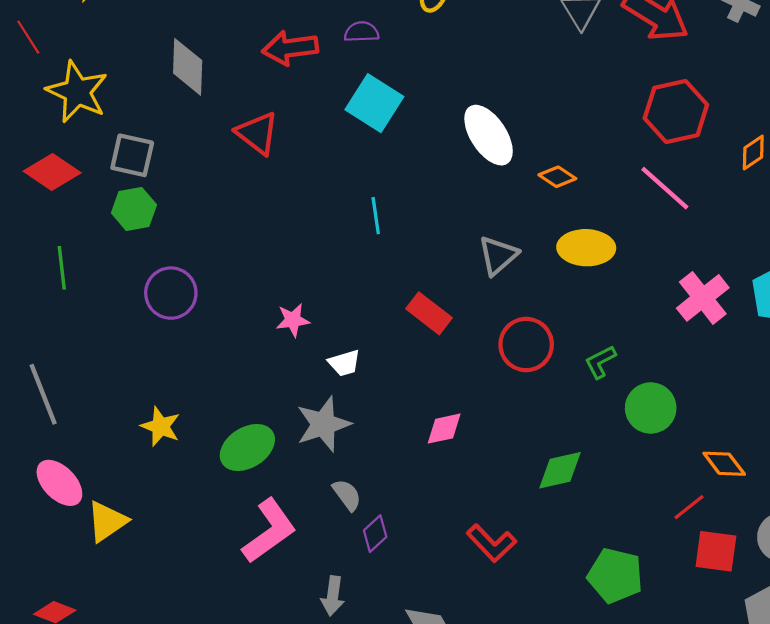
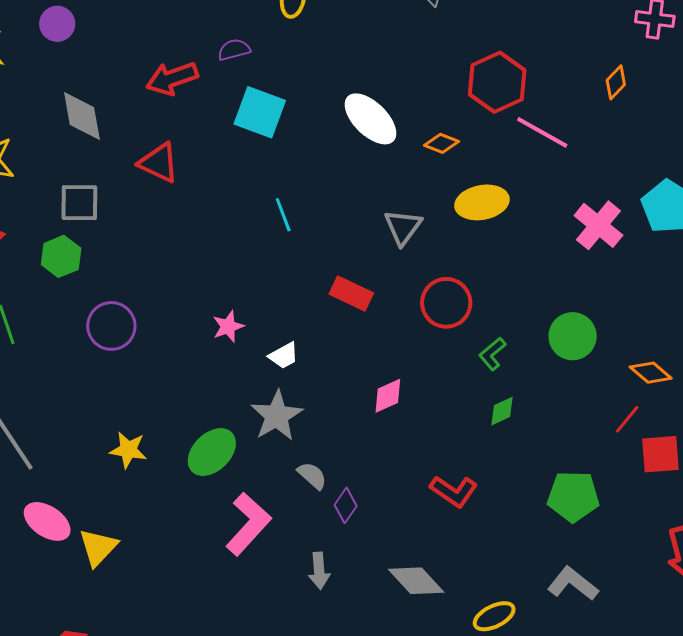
red hexagon: (676, 111) -> (497, 82), moved
gray square: (132, 155) -> (79, 203), moved
green L-shape: (600, 362) -> (492, 354), moved
green diamond: (560, 470) -> (502, 411), size x0.7

